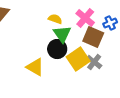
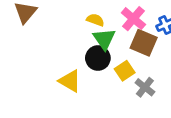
yellow square: (78, 59) -> (125, 71), size x0.7
gray cross: (94, 62) -> (145, 87), moved

